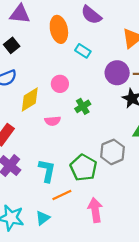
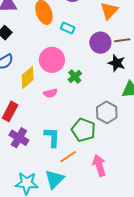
pink circle: (60, 84) -> (52, 60), size x1.6
cyan triangle: (43, 218) -> (54, 179), size x1.5

